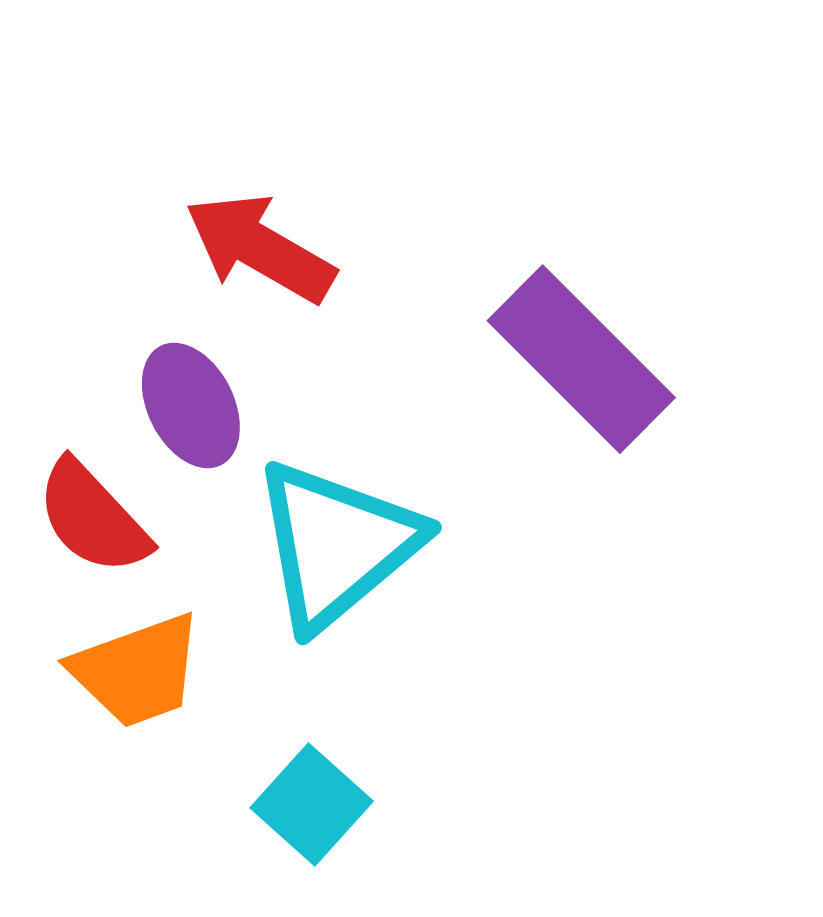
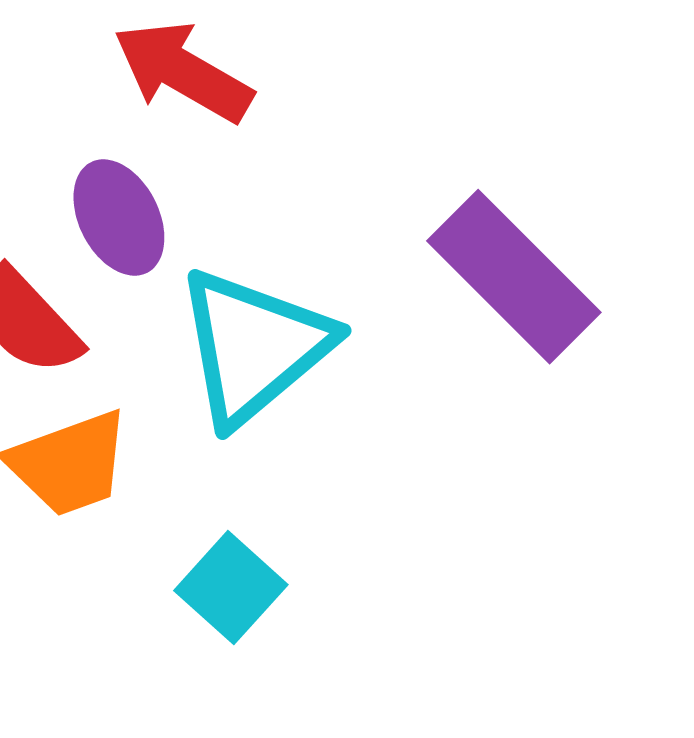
purple rectangle: (581, 359) -> (514, 277), moved

